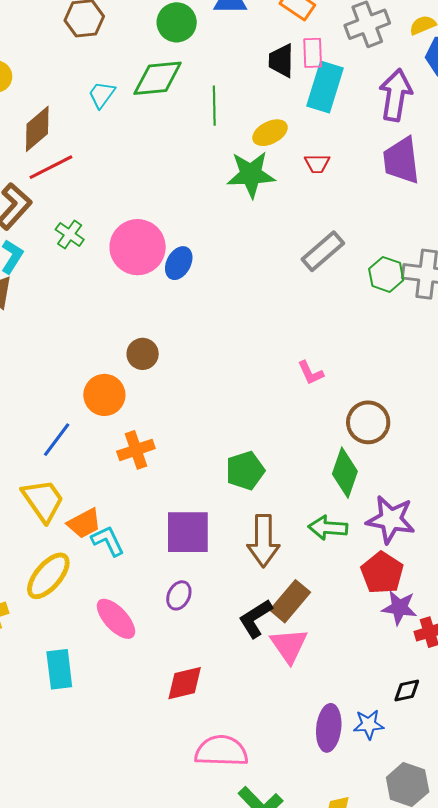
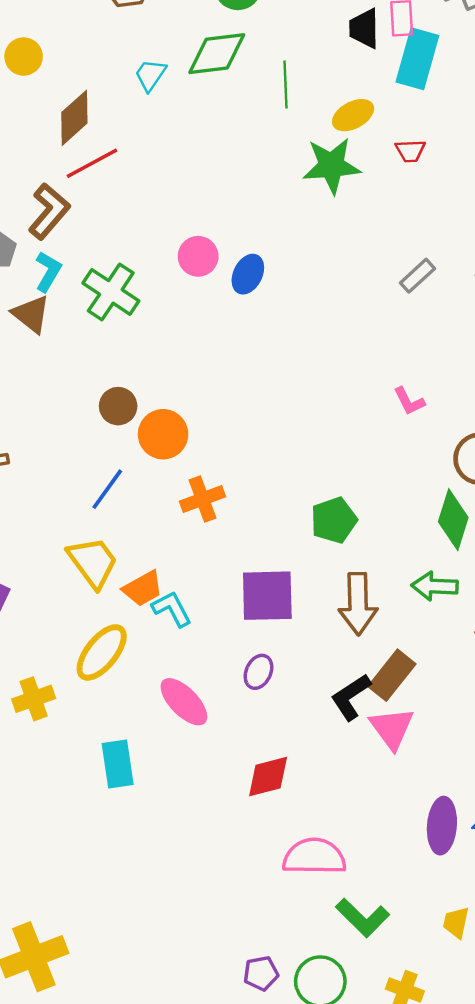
green cross: (70, 234) -> (111, 292), moved, size x1.6
pink circle: (138, 247) -> (198, 256), size x0.6
gray rectangle: (323, 251) -> (418, 276), moved, size x0.7
brown circle: (143, 354) -> (118, 406), moved

